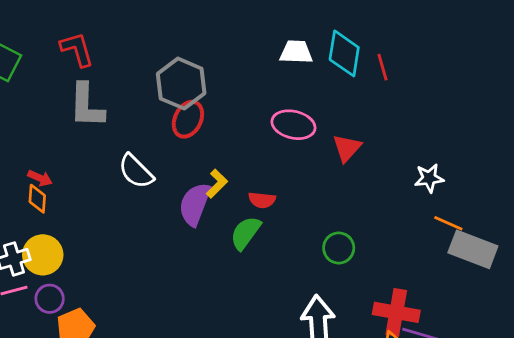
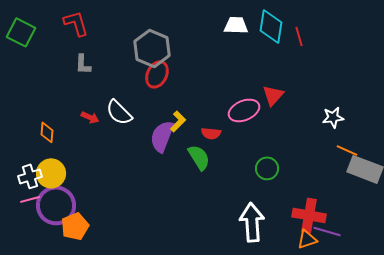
gray L-shape: (87, 106) -> (83, 64), size x0.6
pink ellipse: (293, 125) -> (244, 110), moved, turned -36
red arrow: (40, 178) -> (90, 117), moved
green semicircle: (246, 233) -> (199, 157), turned 112
purple circle: (50, 299) -> (56, 205), size x1.8

